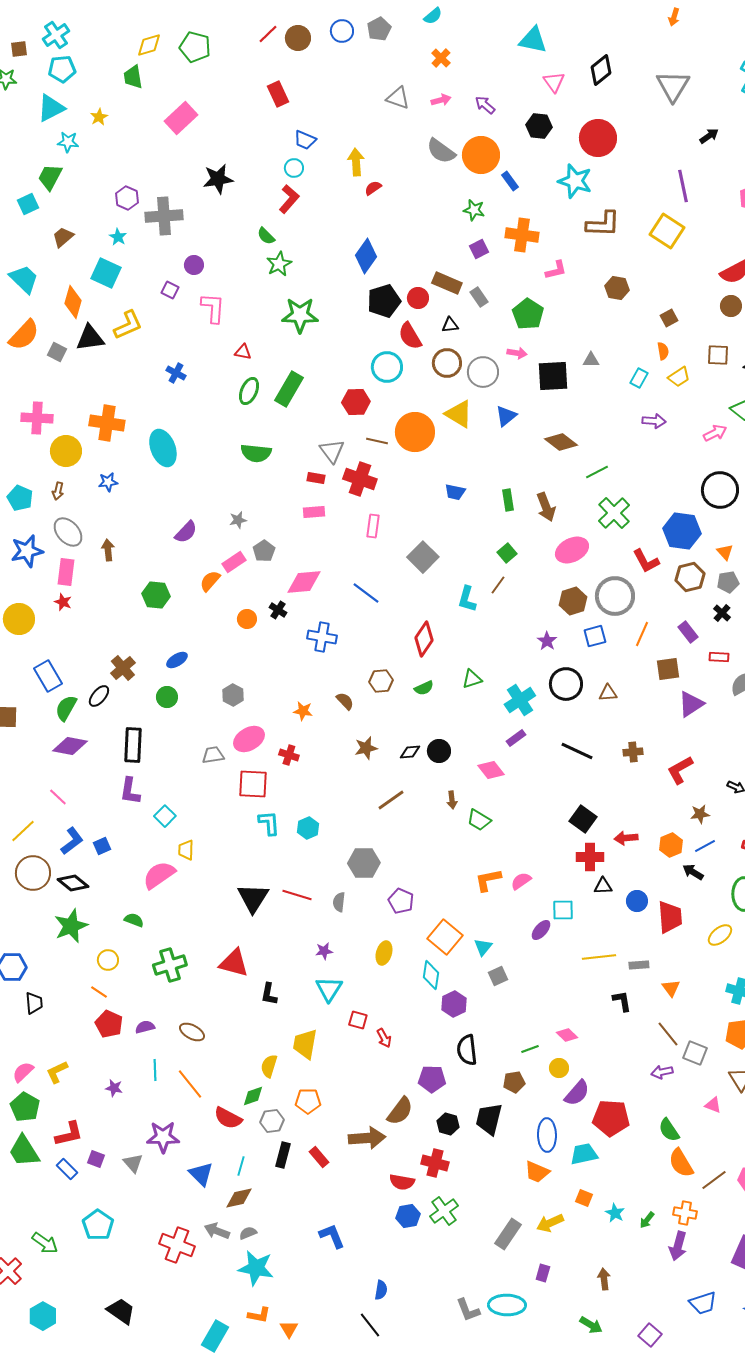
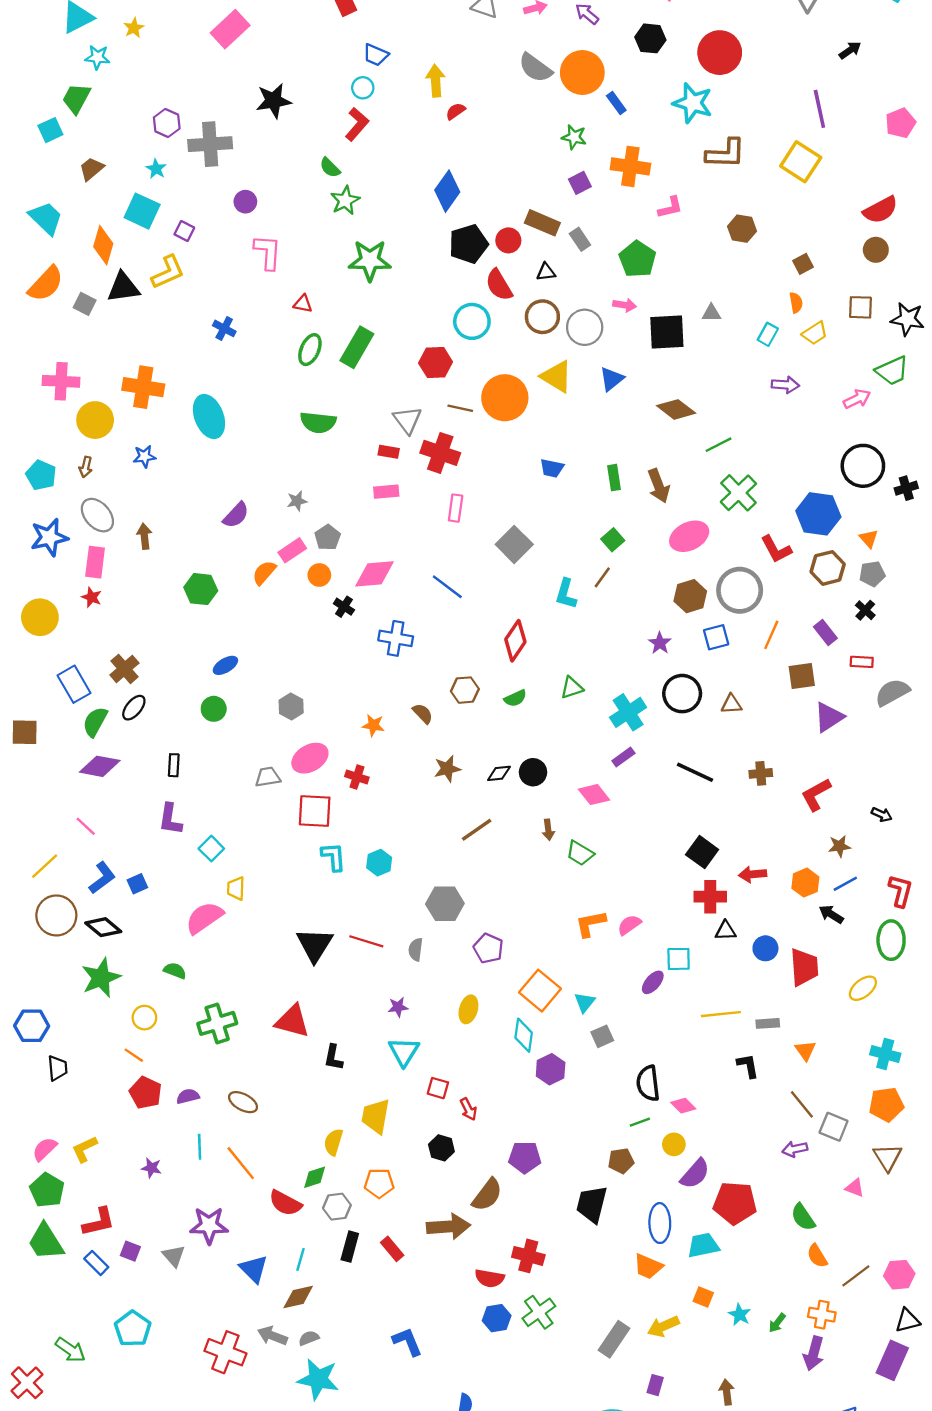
purple square: (170, 290) -> (184, 231), moved
orange circle: (247, 619) -> (319, 575), moved
brown cross: (123, 668) -> (124, 669), moved
black rectangle: (133, 745) -> (174, 765), size x0.6
black semicircle: (467, 1050) -> (648, 1083), moved
black hexagon: (448, 1124) -> (441, 1148), moved
orange semicircle: (681, 1163) -> (817, 1256), size x0.7

